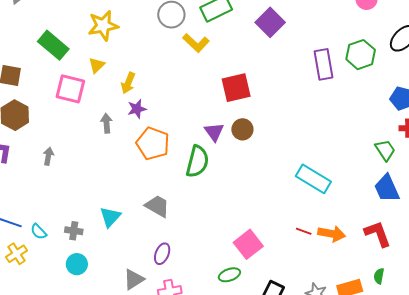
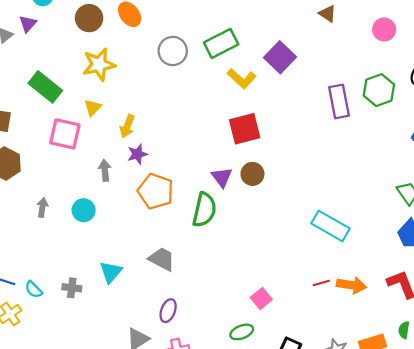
yellow L-shape: (196, 43) -> (242, 79), moved
red line: (304, 231) -> (321, 283), turned -35
pink square: (248, 244) -> (261, 299), size x0.7
cyan circle: (77, 264) -> (84, 210), moved

